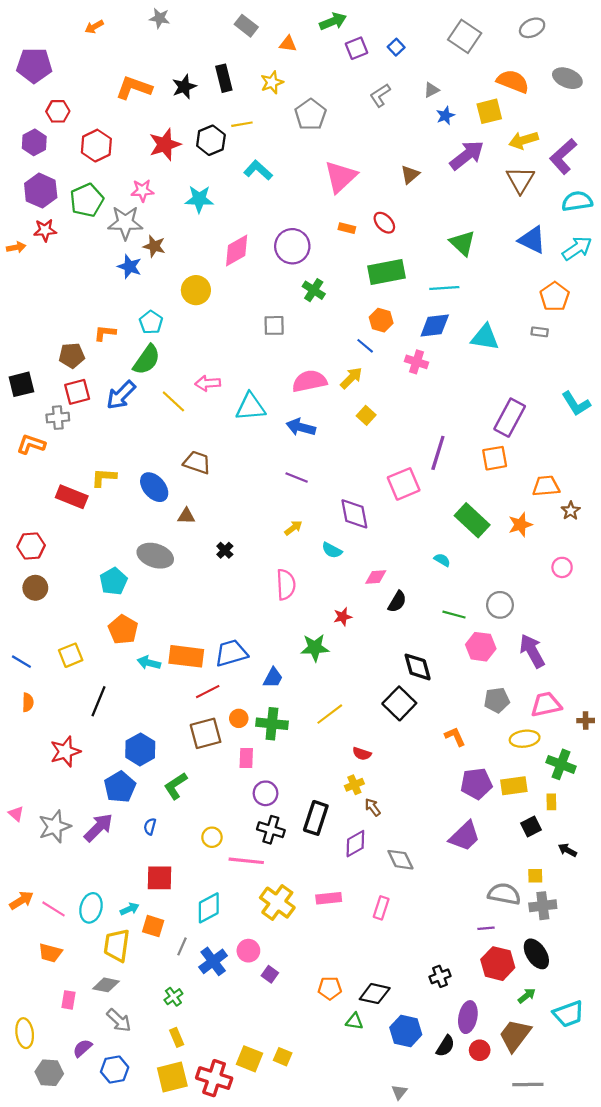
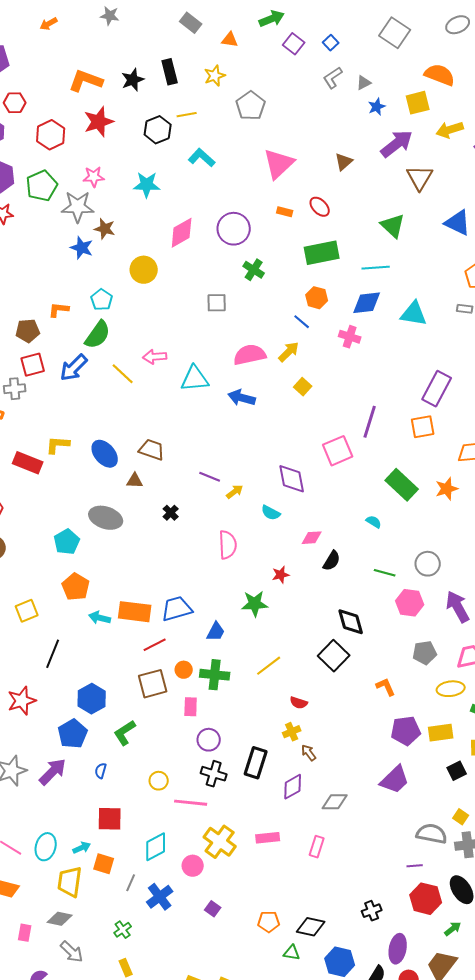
purple square: (357, 48) -> (294, 44), turned -30
gray L-shape: (380, 95) -> (333, 78), moved
red star: (165, 145) -> (99, 122), moved
brown triangle: (520, 180) -> (420, 178), moved
brown trapezoid: (197, 462) -> (152, 450), moved
purple line: (297, 477) -> (210, 477), moved
gray diamond: (400, 860) -> (335, 802), turned -64
yellow square: (535, 876) -> (461, 817), turned 35
pink circle: (248, 951) -> (193, 866), moved

